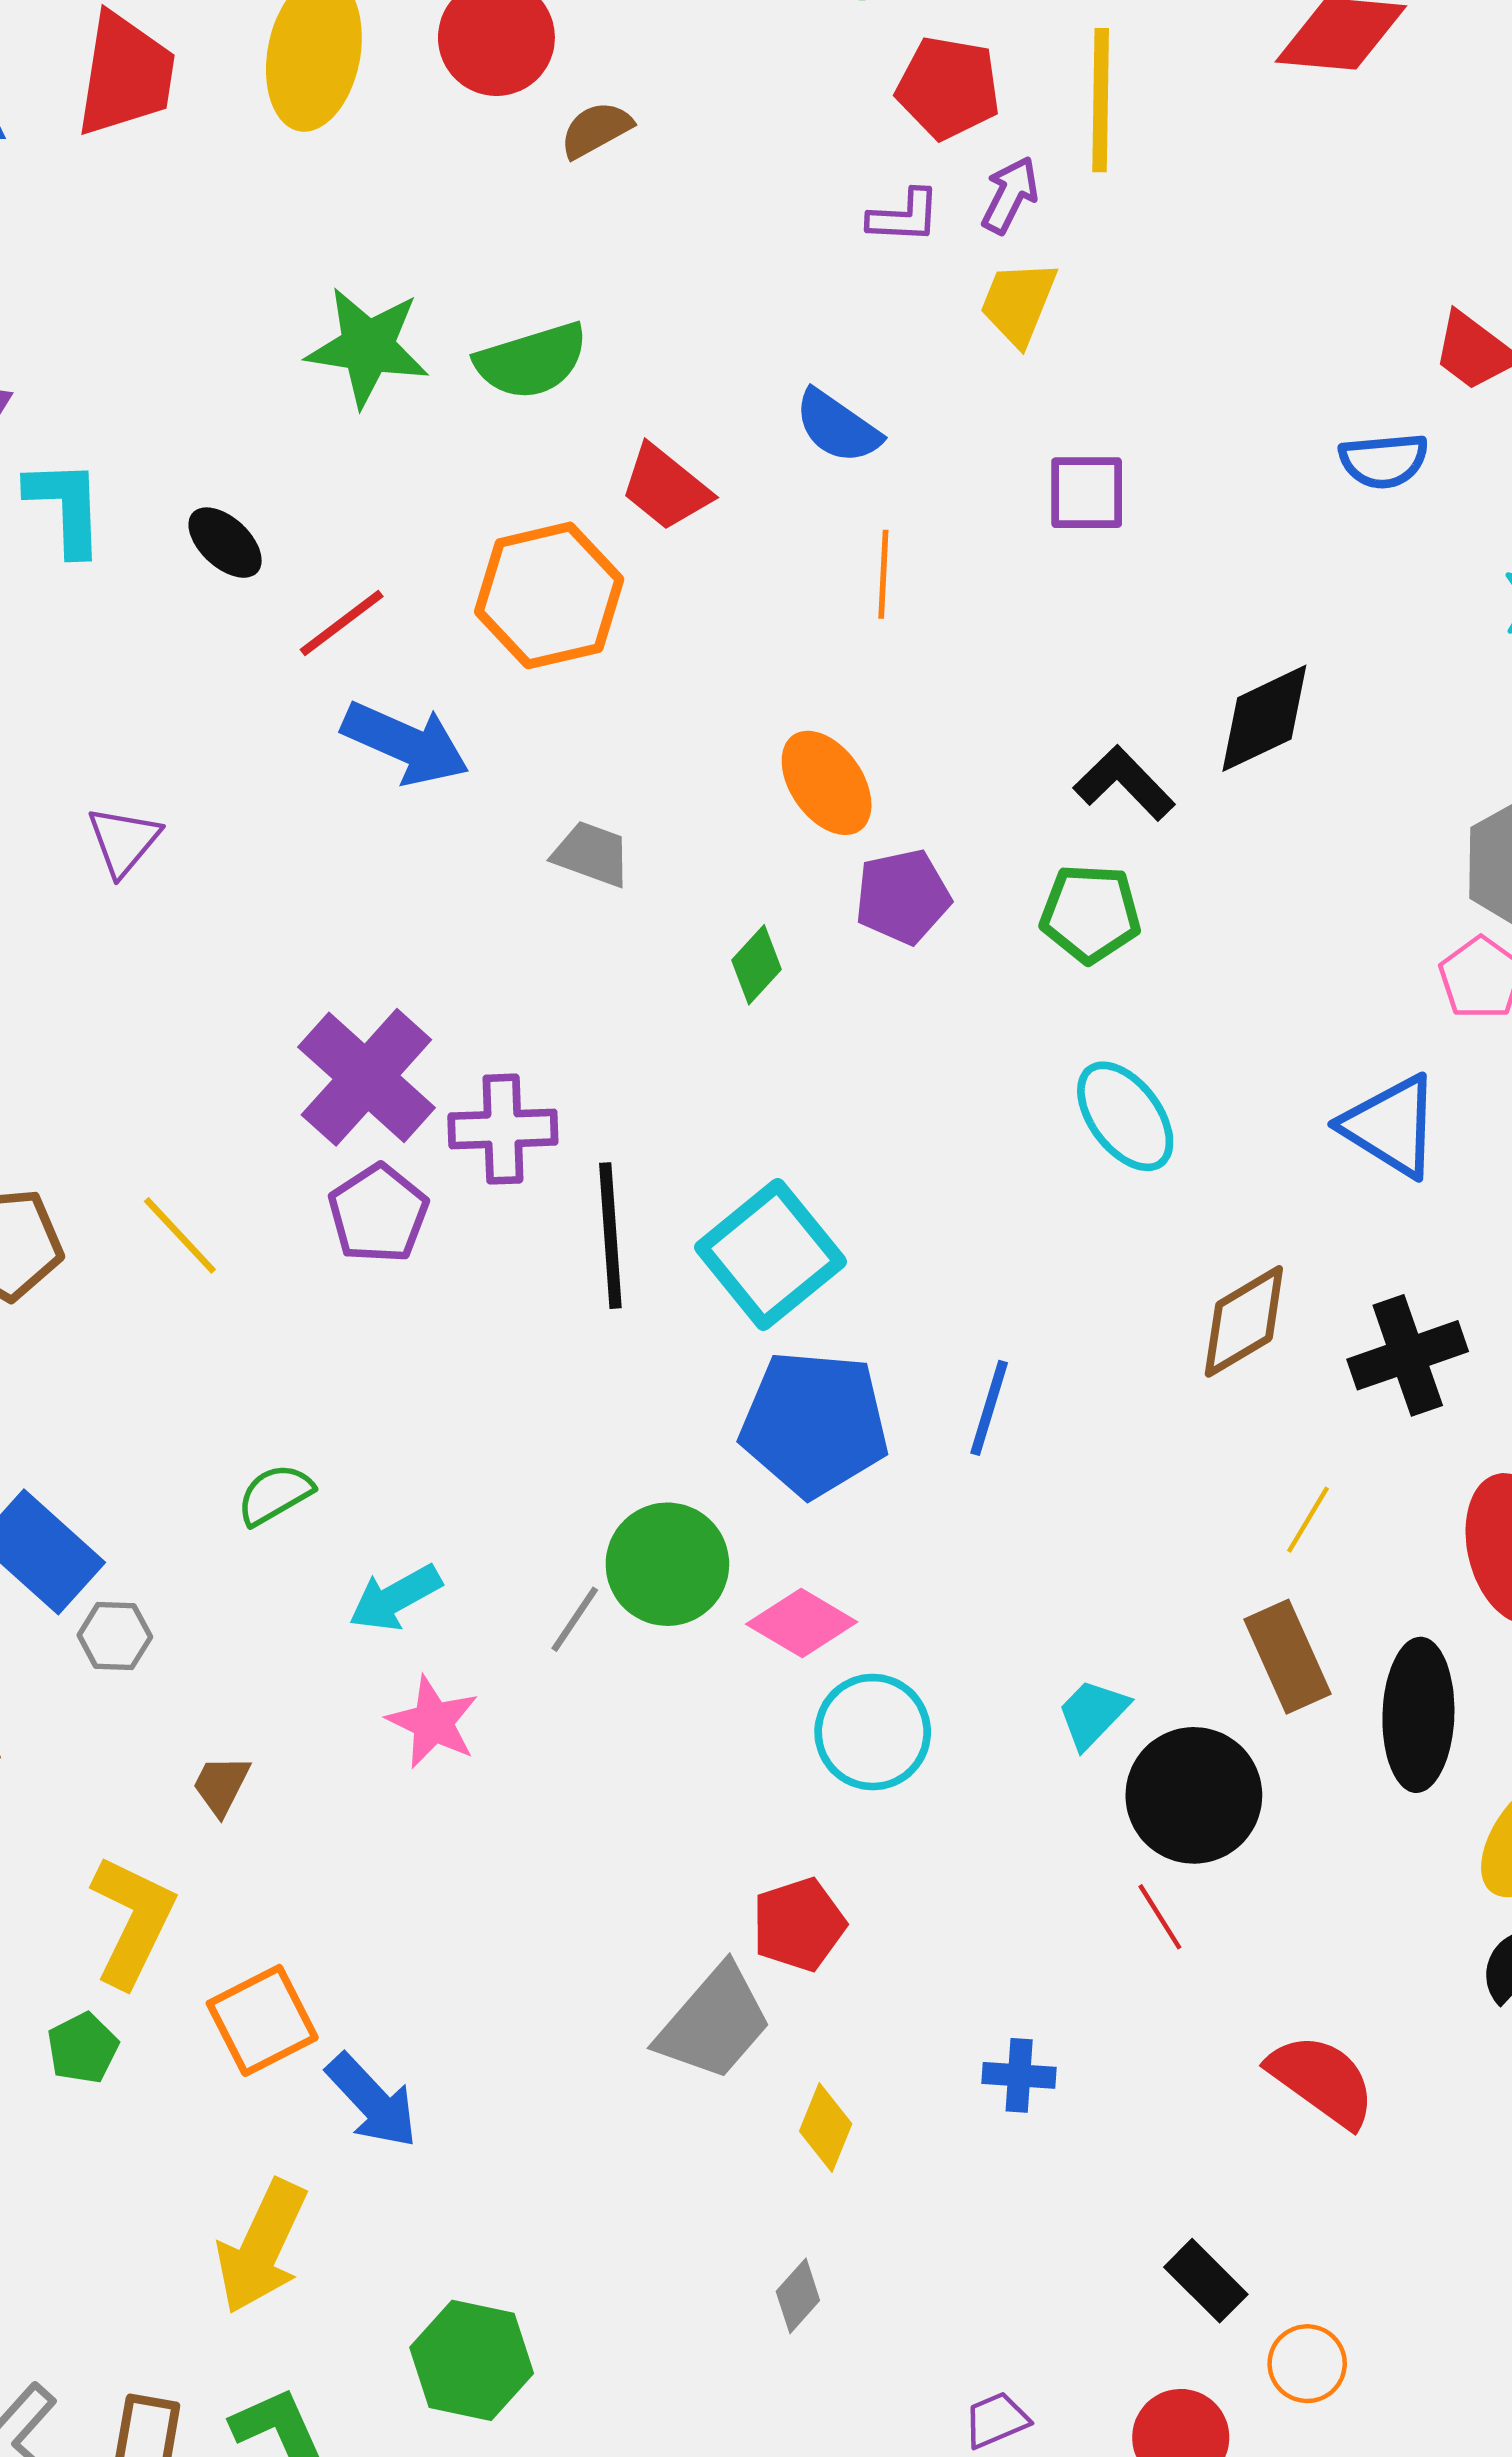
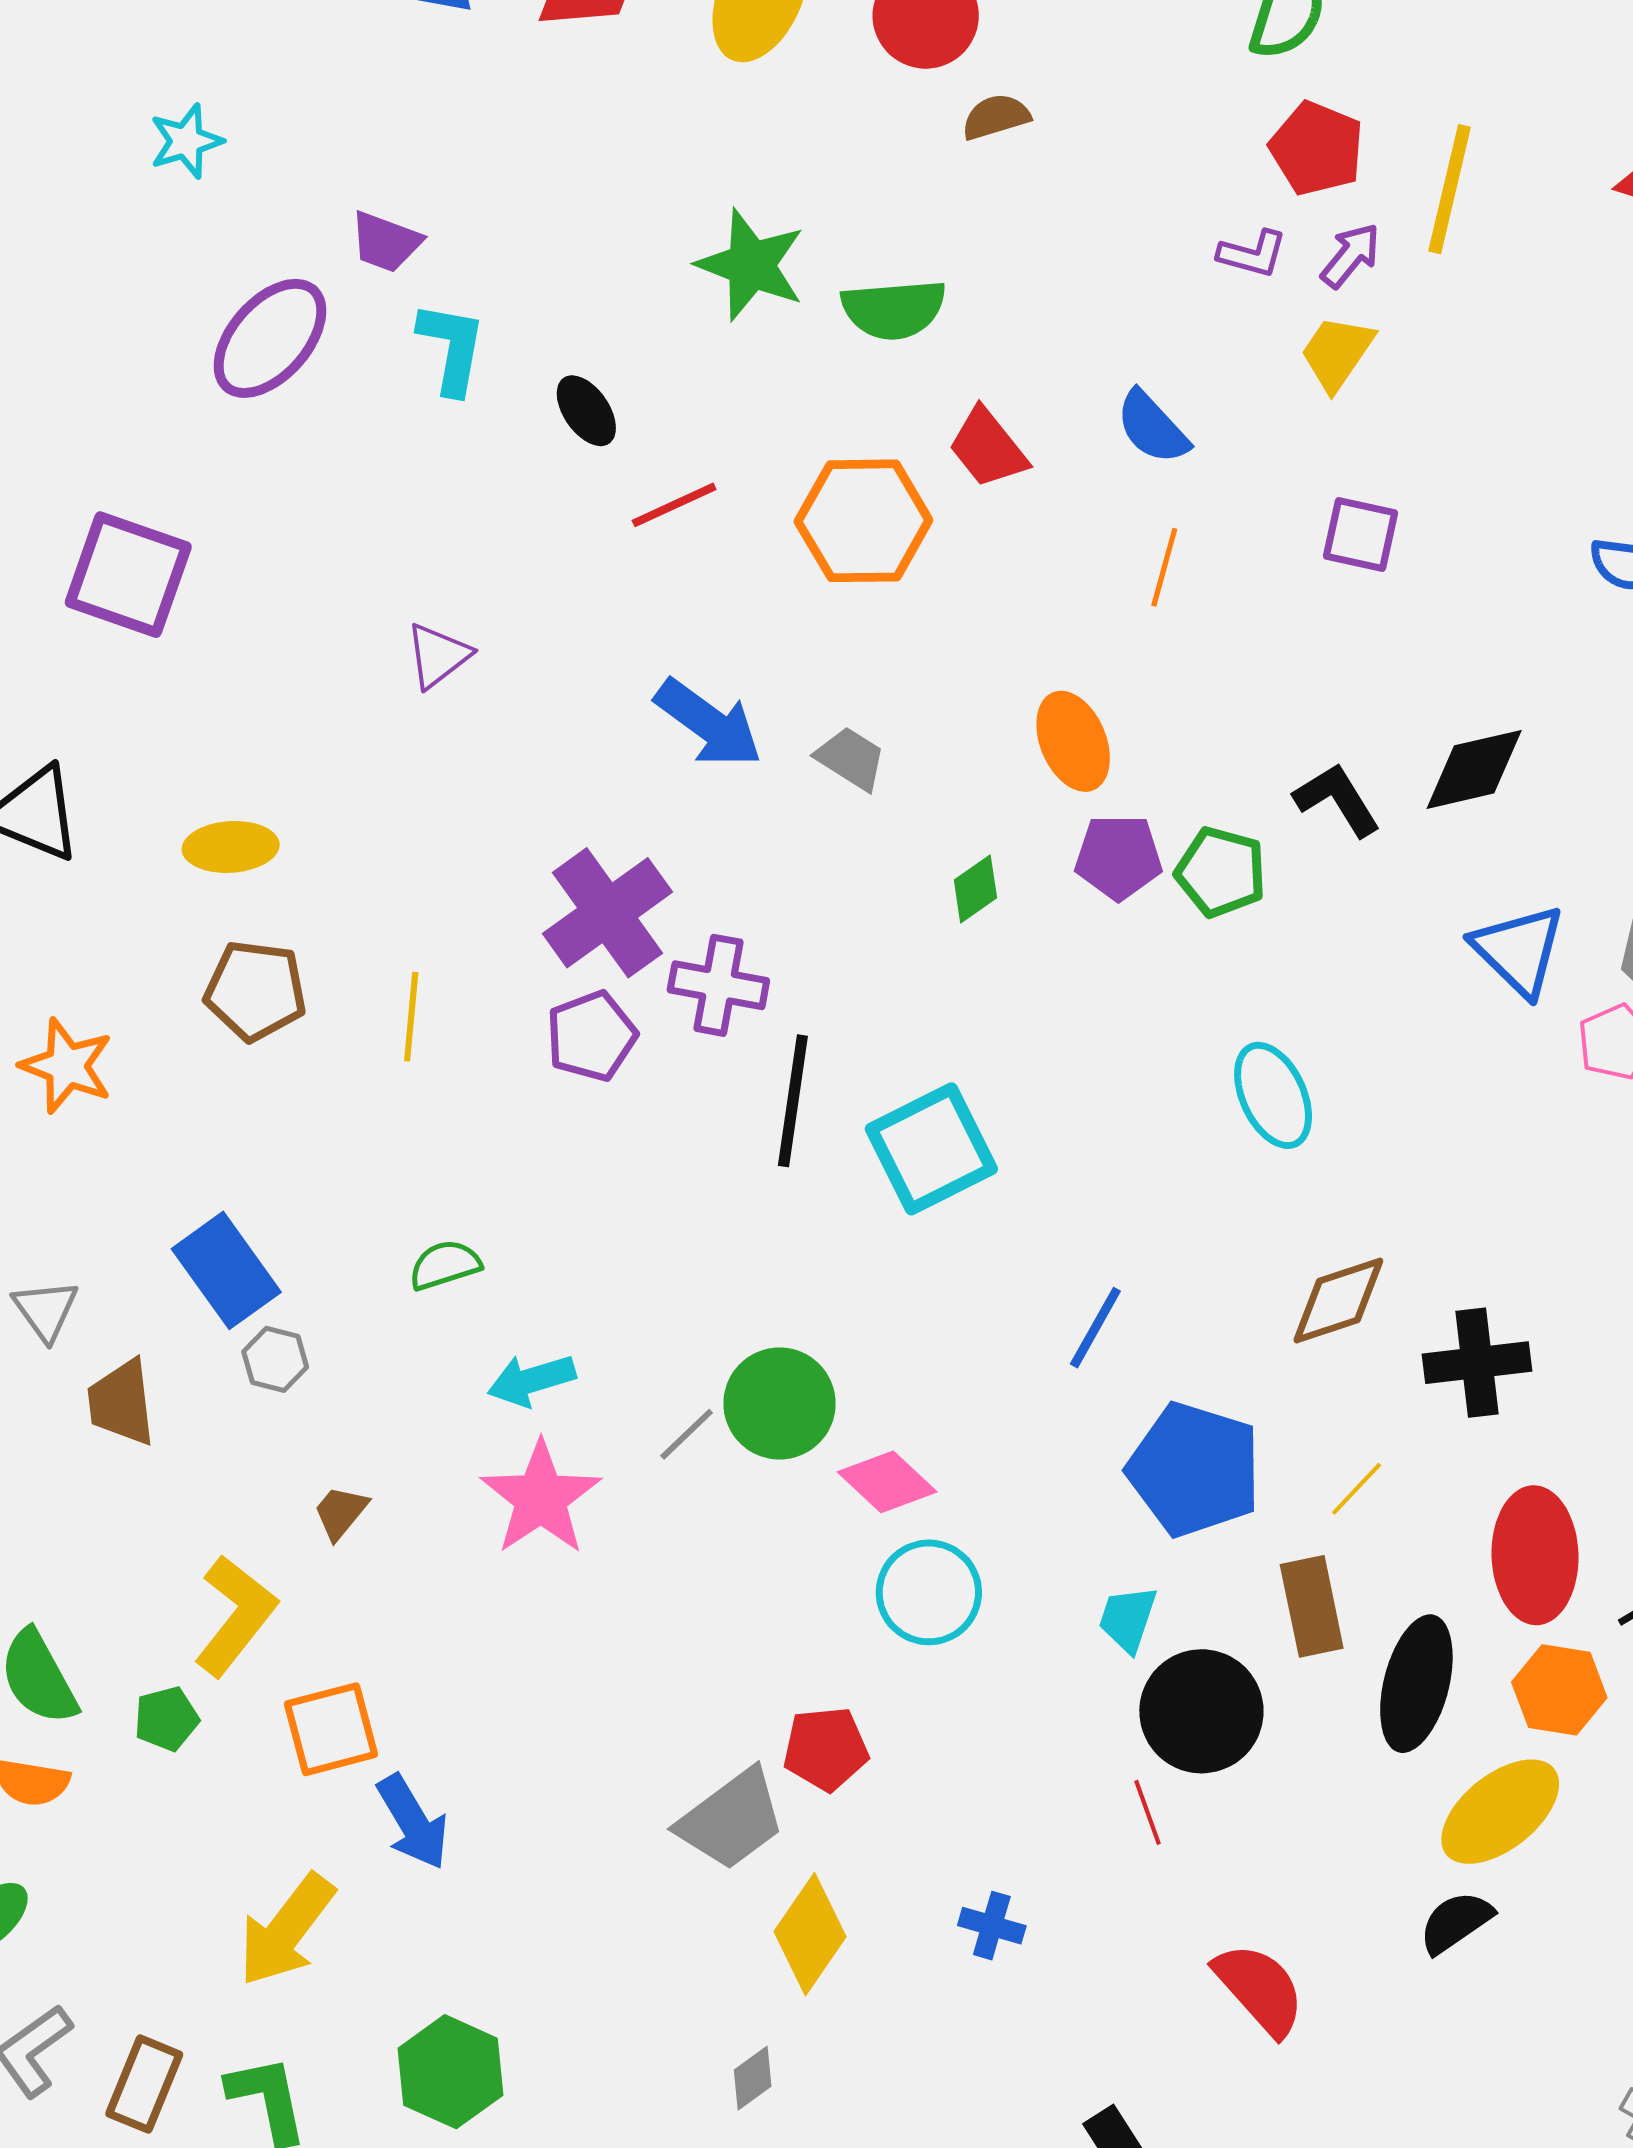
blue arrow: (405, 743) -> (709, 723), moved
green pentagon: (1090, 913) -> (1221, 872), moved
blue triangle: (1391, 1126) -> (1519, 950), moved
yellow line: (180, 1235) -> (411, 1017), turned 36
blue pentagon: (814, 1424) -> (1194, 1469), moved
cyan trapezoid: (1093, 1714) -> (1128, 1619), turned -38
pink star: (433, 1722) -> (541, 1498), size x1.4
yellow diamond: (826, 2128) -> (810, 1934), size x1.5

